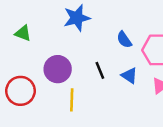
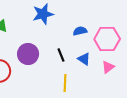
blue semicircle: (124, 40) -> (80, 31), turned 112
yellow line: (72, 100) -> (65, 83), moved

